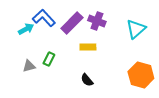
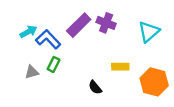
blue L-shape: (44, 18) -> (48, 39), moved
yellow rectangle: (88, 47) -> (120, 67), moved

